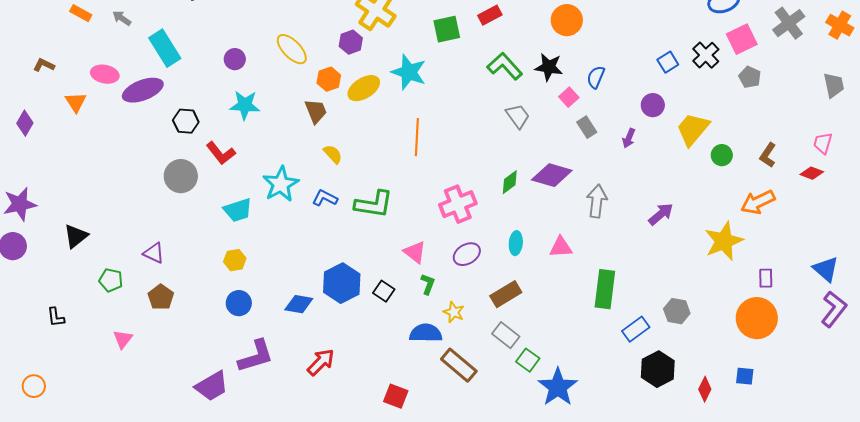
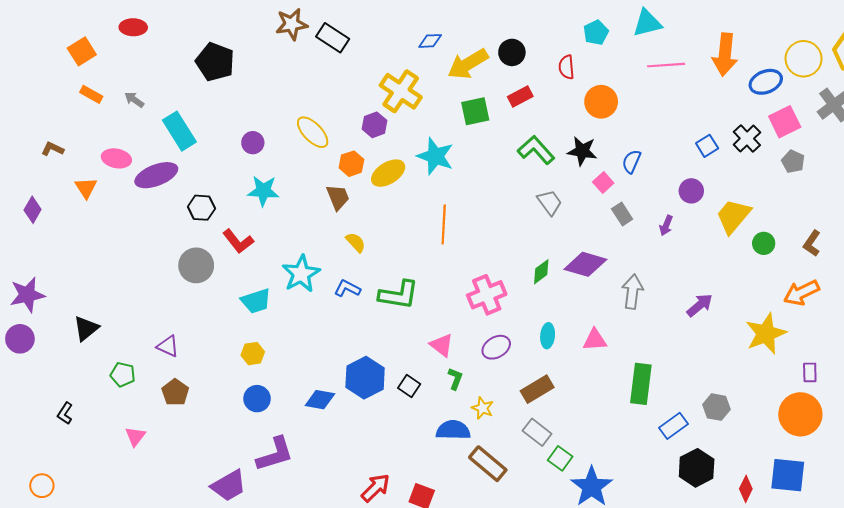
black L-shape: (56, 317) -> (65, 413), turned 40
red arrow: (321, 362) -> (376, 488), moved
blue square: (745, 376) -> (788, 475), size x1.8

